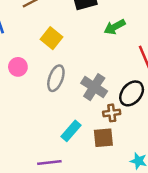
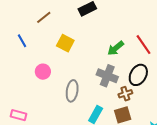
green arrow: (115, 27) -> (116, 48), moved
gray ellipse: (56, 78) -> (72, 91), moved

